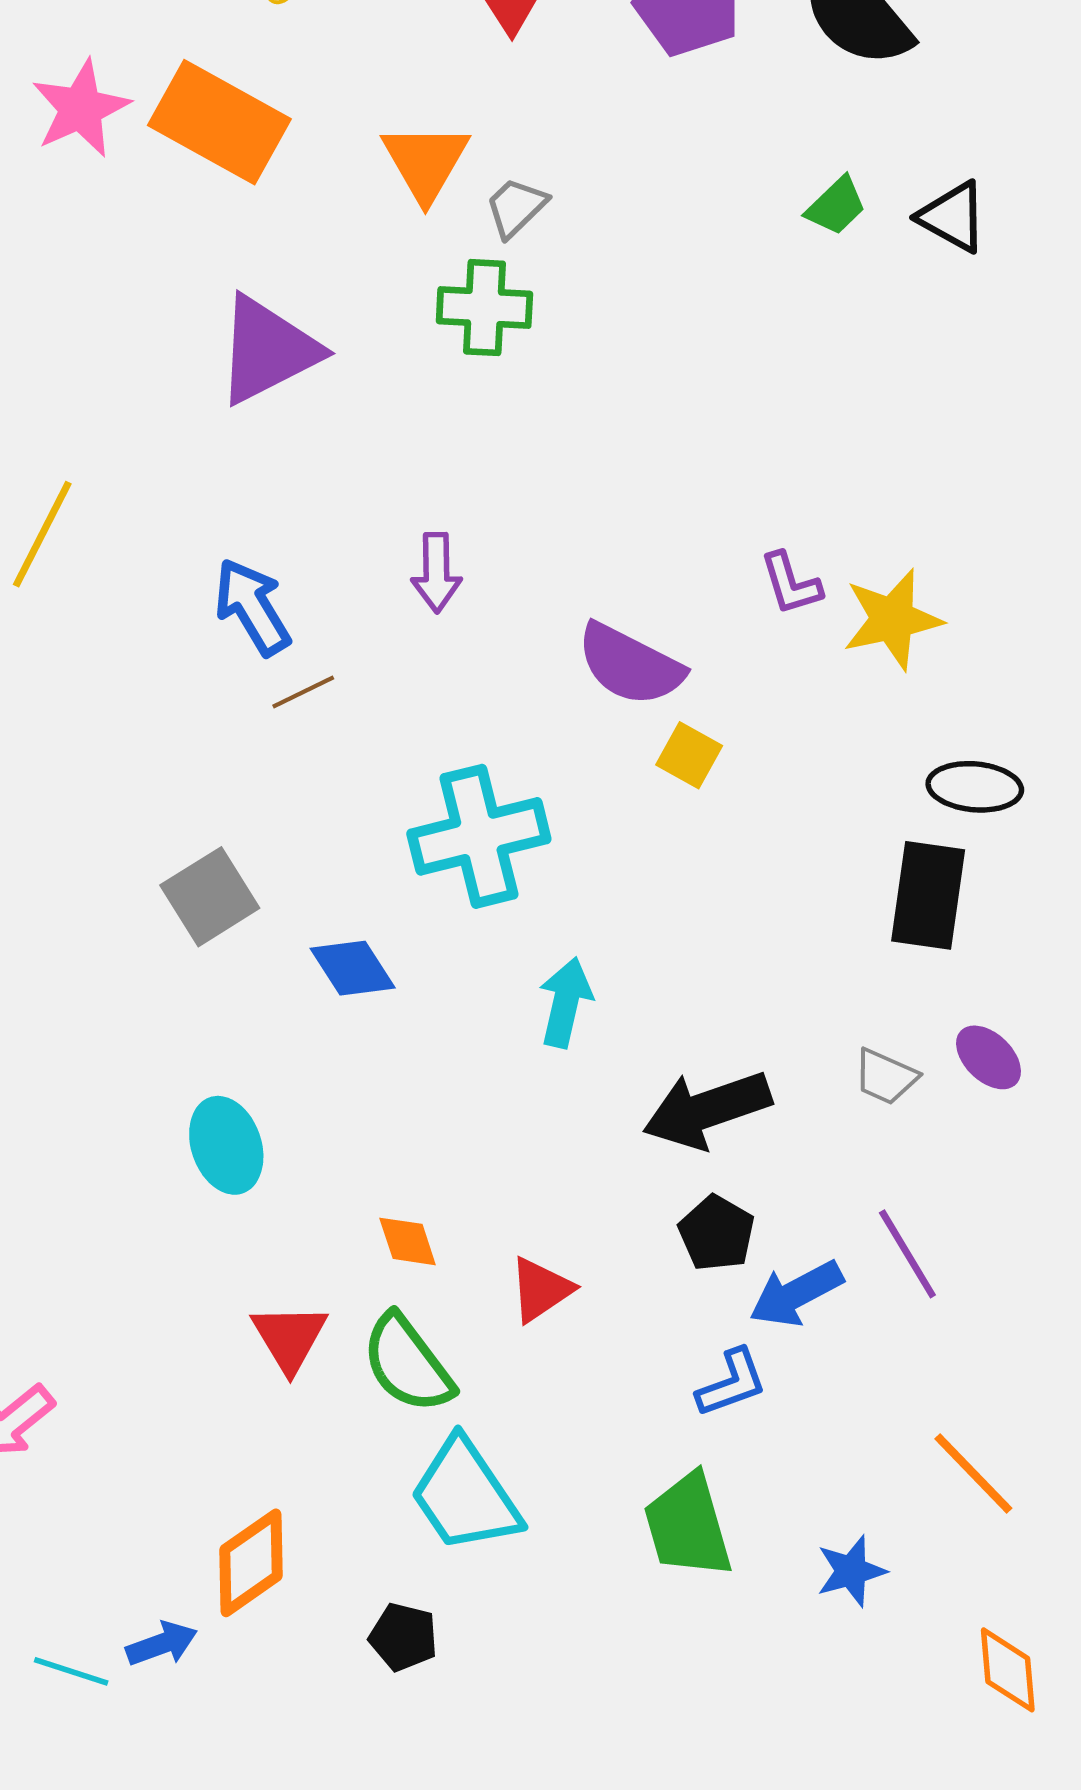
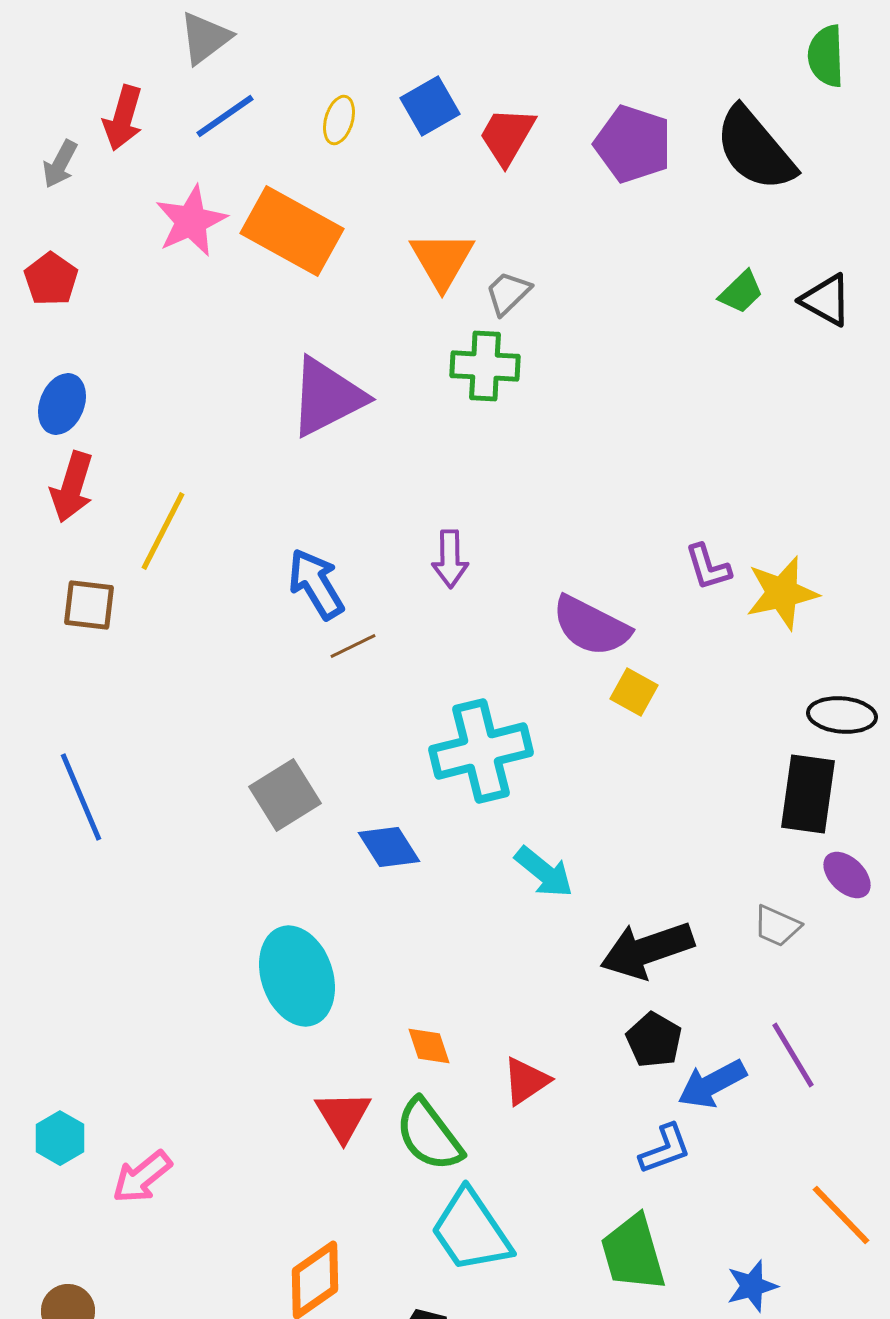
cyan arrow: (566, 1002) -> (544, 872), turned 116
purple ellipse: (989, 1057) -> (847, 875), moved
cyan ellipse: (226, 1145) -> (297, 976), size x1.4

